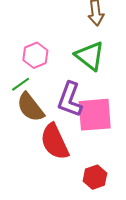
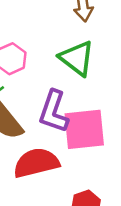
red semicircle: (55, 142) -> (36, 163), turned 102

